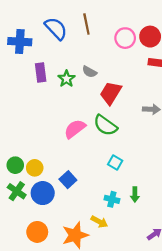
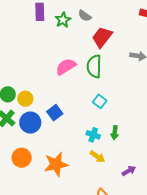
green semicircle: (105, 125) -> (94, 66), turned 50
yellow arrow: (99, 222) -> (97, 157), moved

